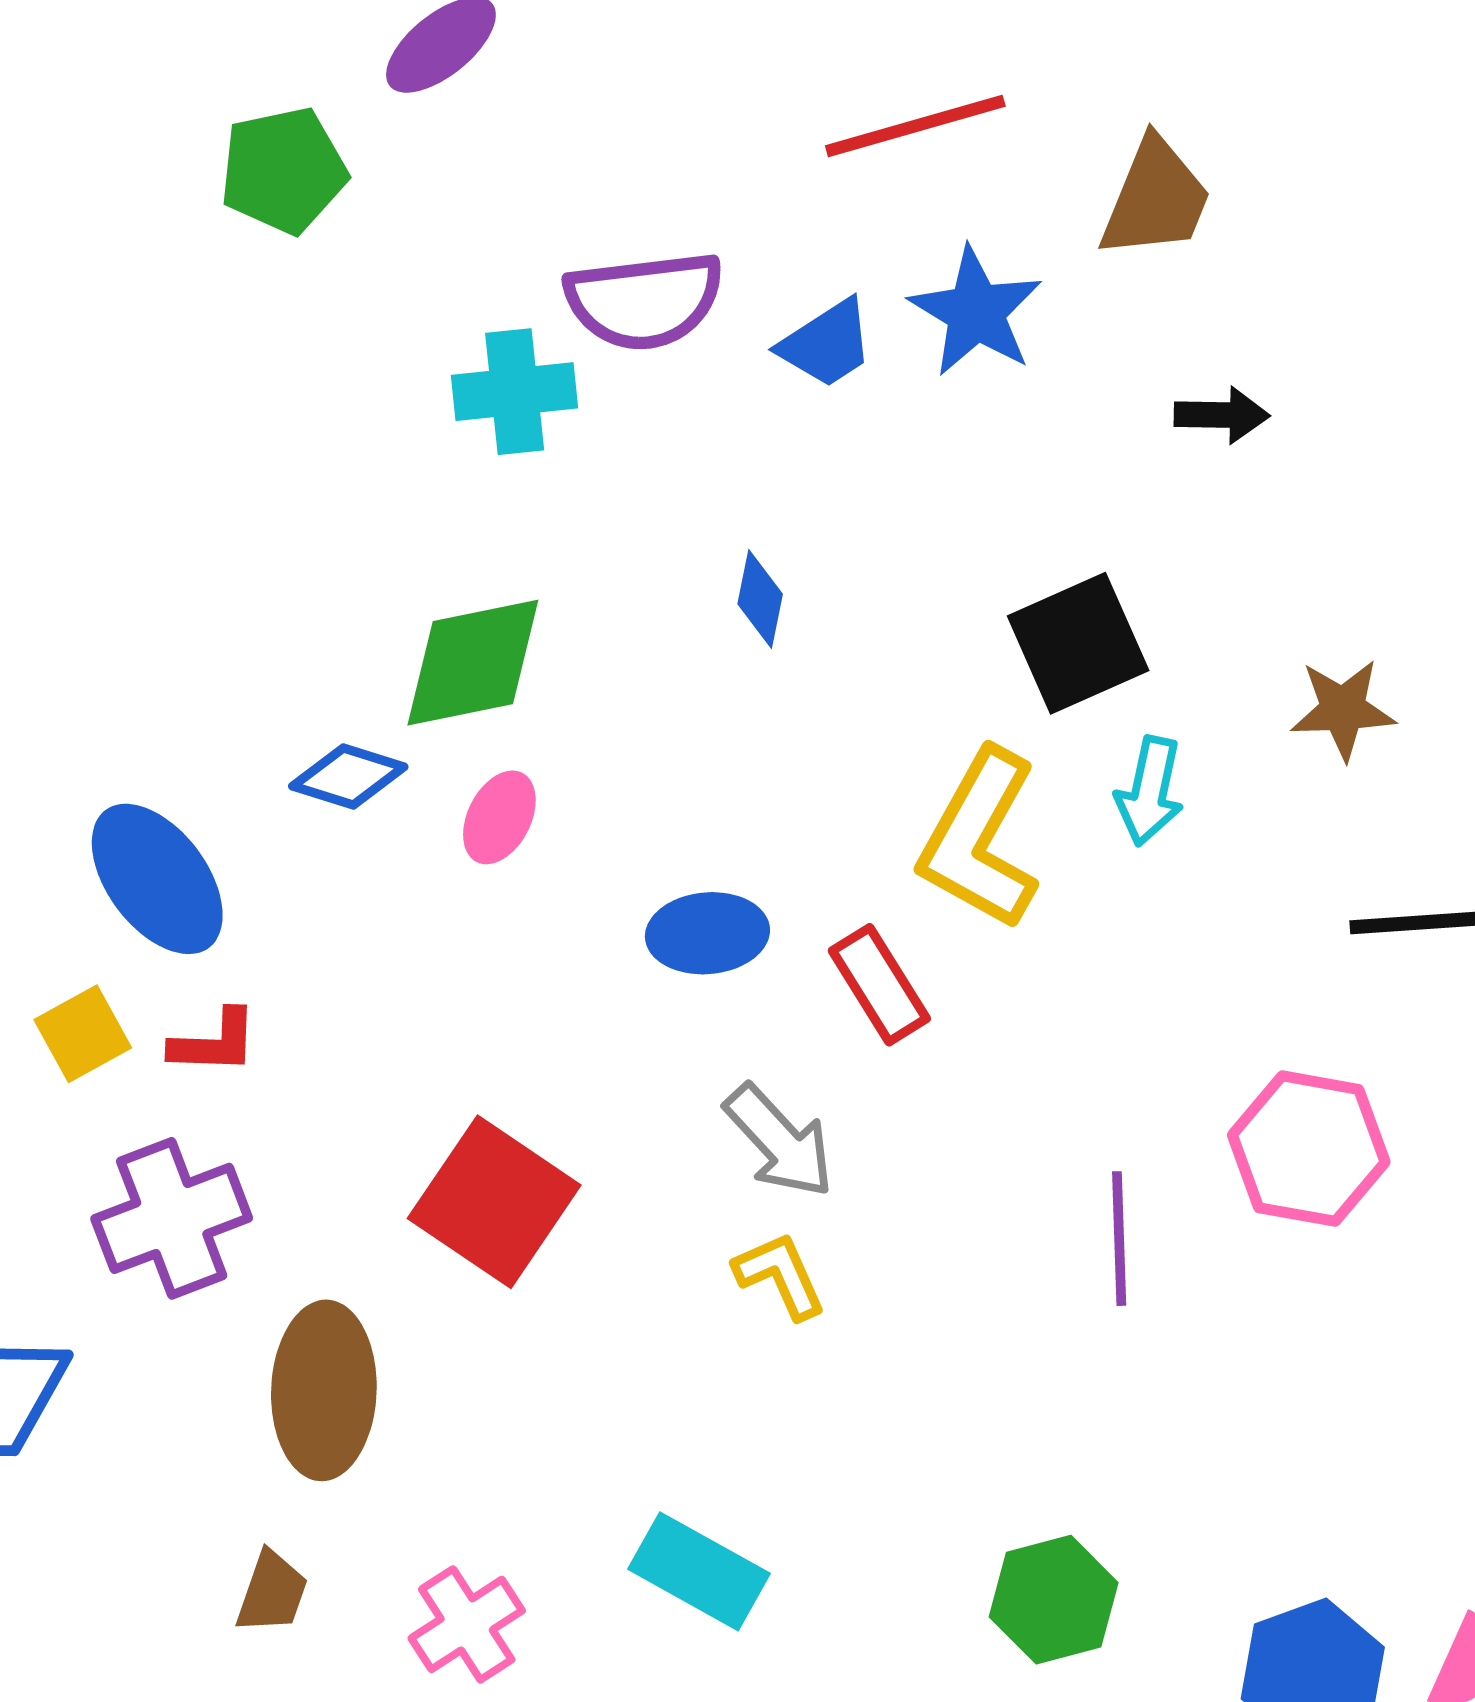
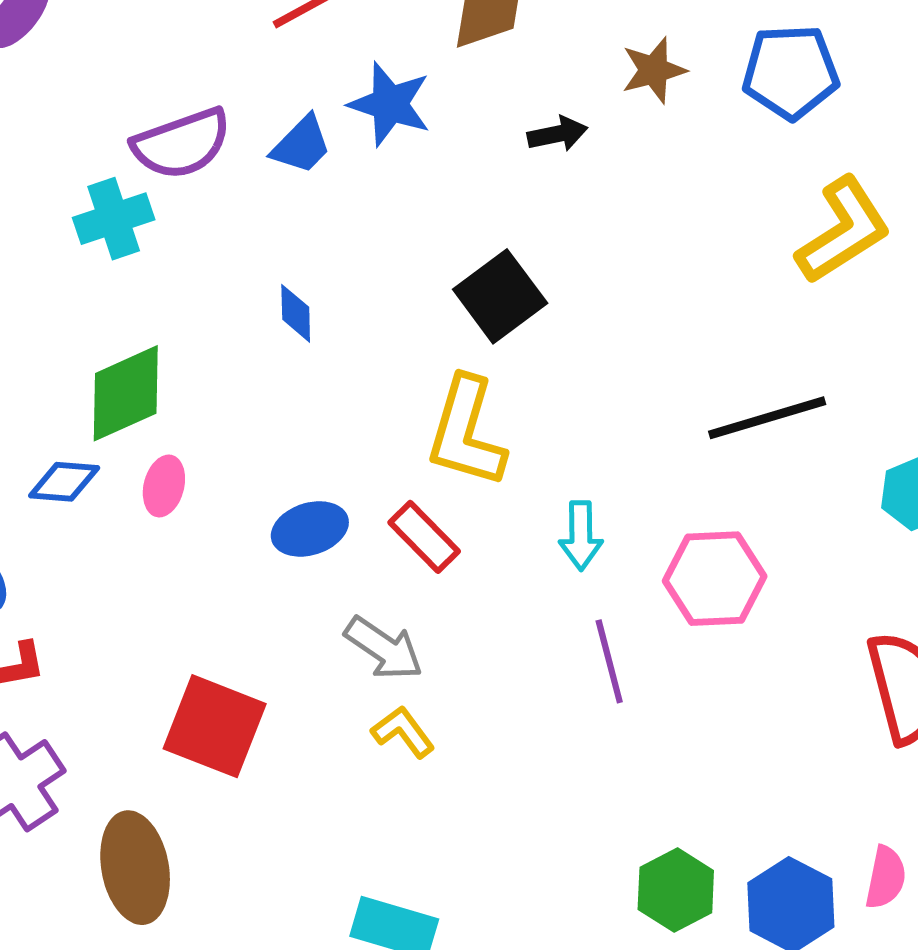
brown star: (1343, 709) -> (654, 70), moved
cyan arrow: (1150, 791) -> (581, 536), moved
green hexagon: (1054, 1600) -> (676, 890), moved

